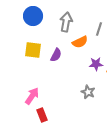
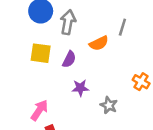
gray arrow: (66, 22) -> (68, 22), moved
purple star: (96, 64) -> (80, 88), moved

